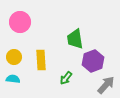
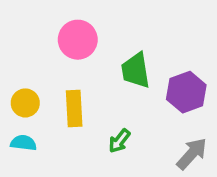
pink circle: (20, 22) -> (78, 40), moved
purple hexagon: (93, 61) -> (186, 92), moved

